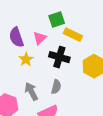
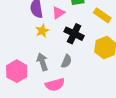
yellow rectangle: (73, 35) -> (102, 15), moved

